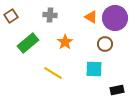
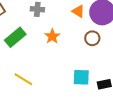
cyan square: (94, 69) -> (81, 77), moved
yellow line: (53, 73) -> (23, 79), moved

